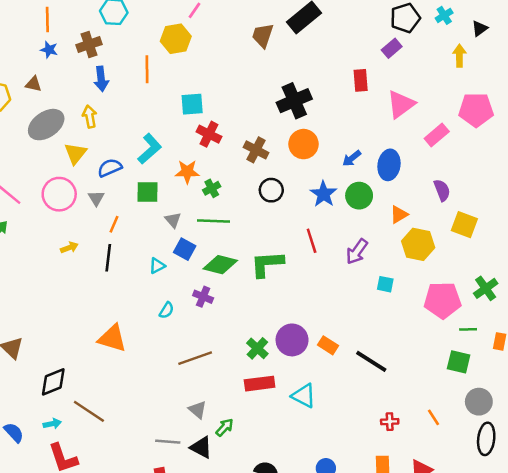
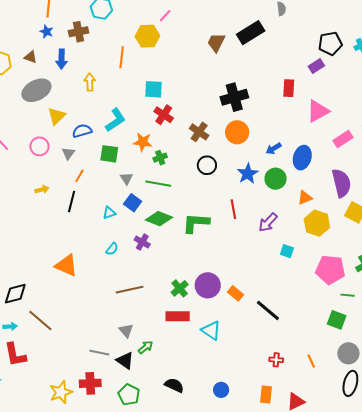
blue arrow: (101, 79) -> (62, 59), moved
yellow arrow: (90, 117) -> (90, 82), moved
purple semicircle: (442, 190) -> (341, 183), size x1.6
pink circle: (59, 194) -> (39, 146), size x0.7

